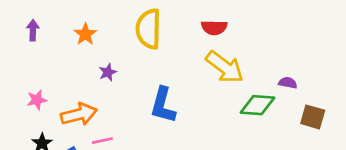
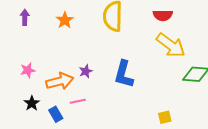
purple star: (108, 72) -> (86, 71), moved

